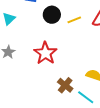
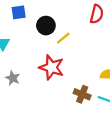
yellow line: (74, 20) -> (63, 38), moved

